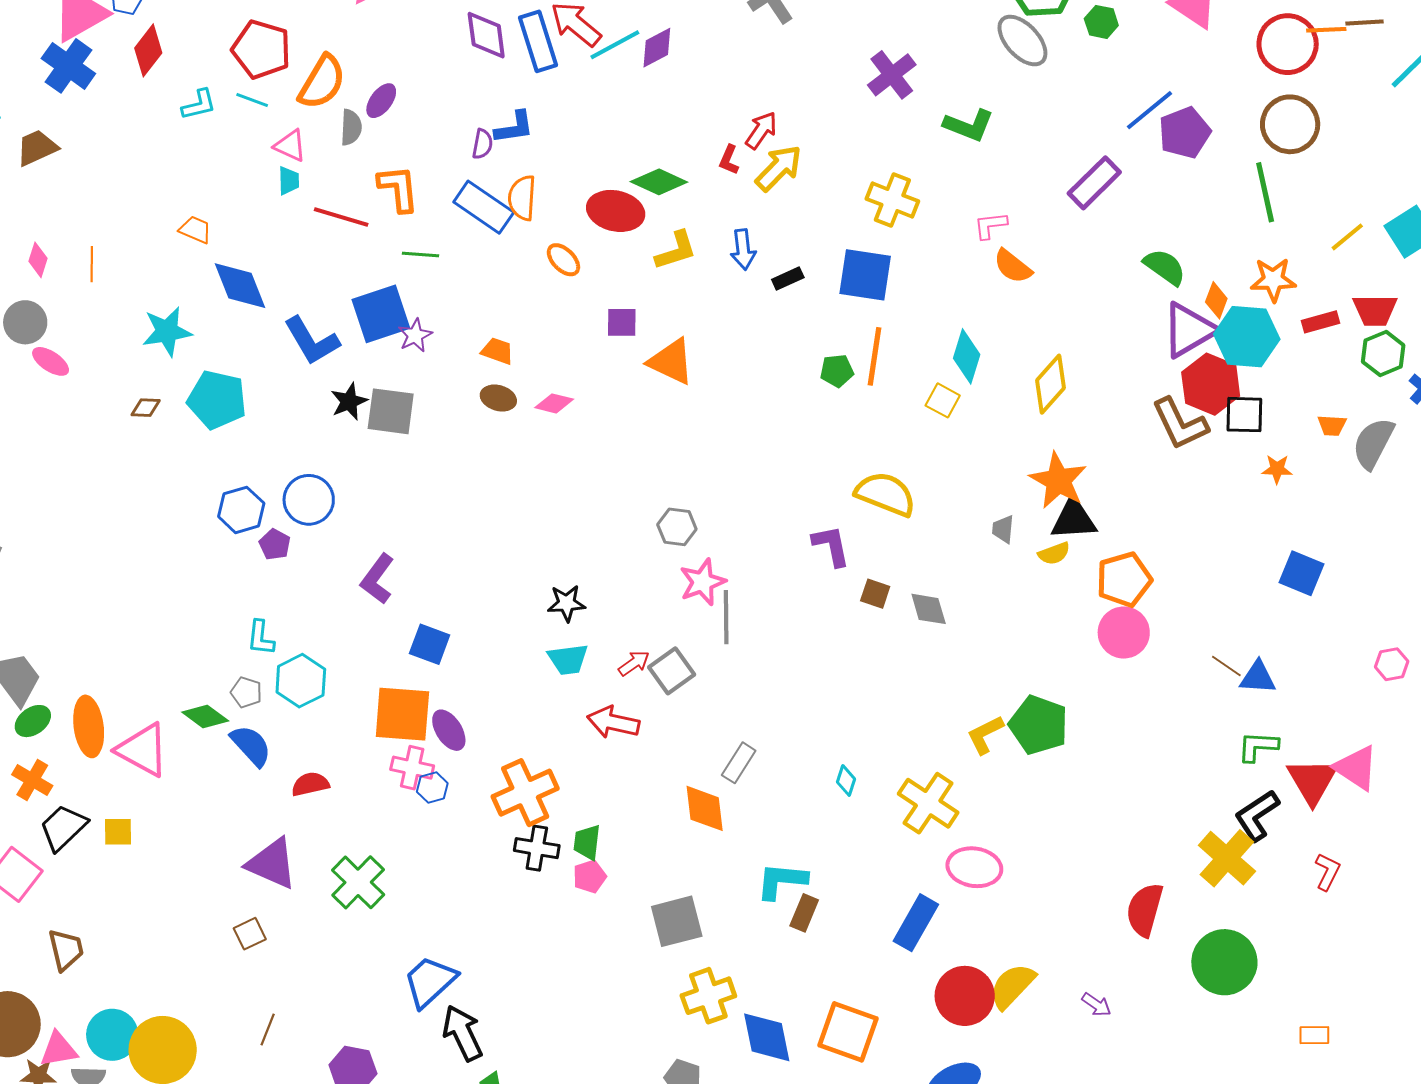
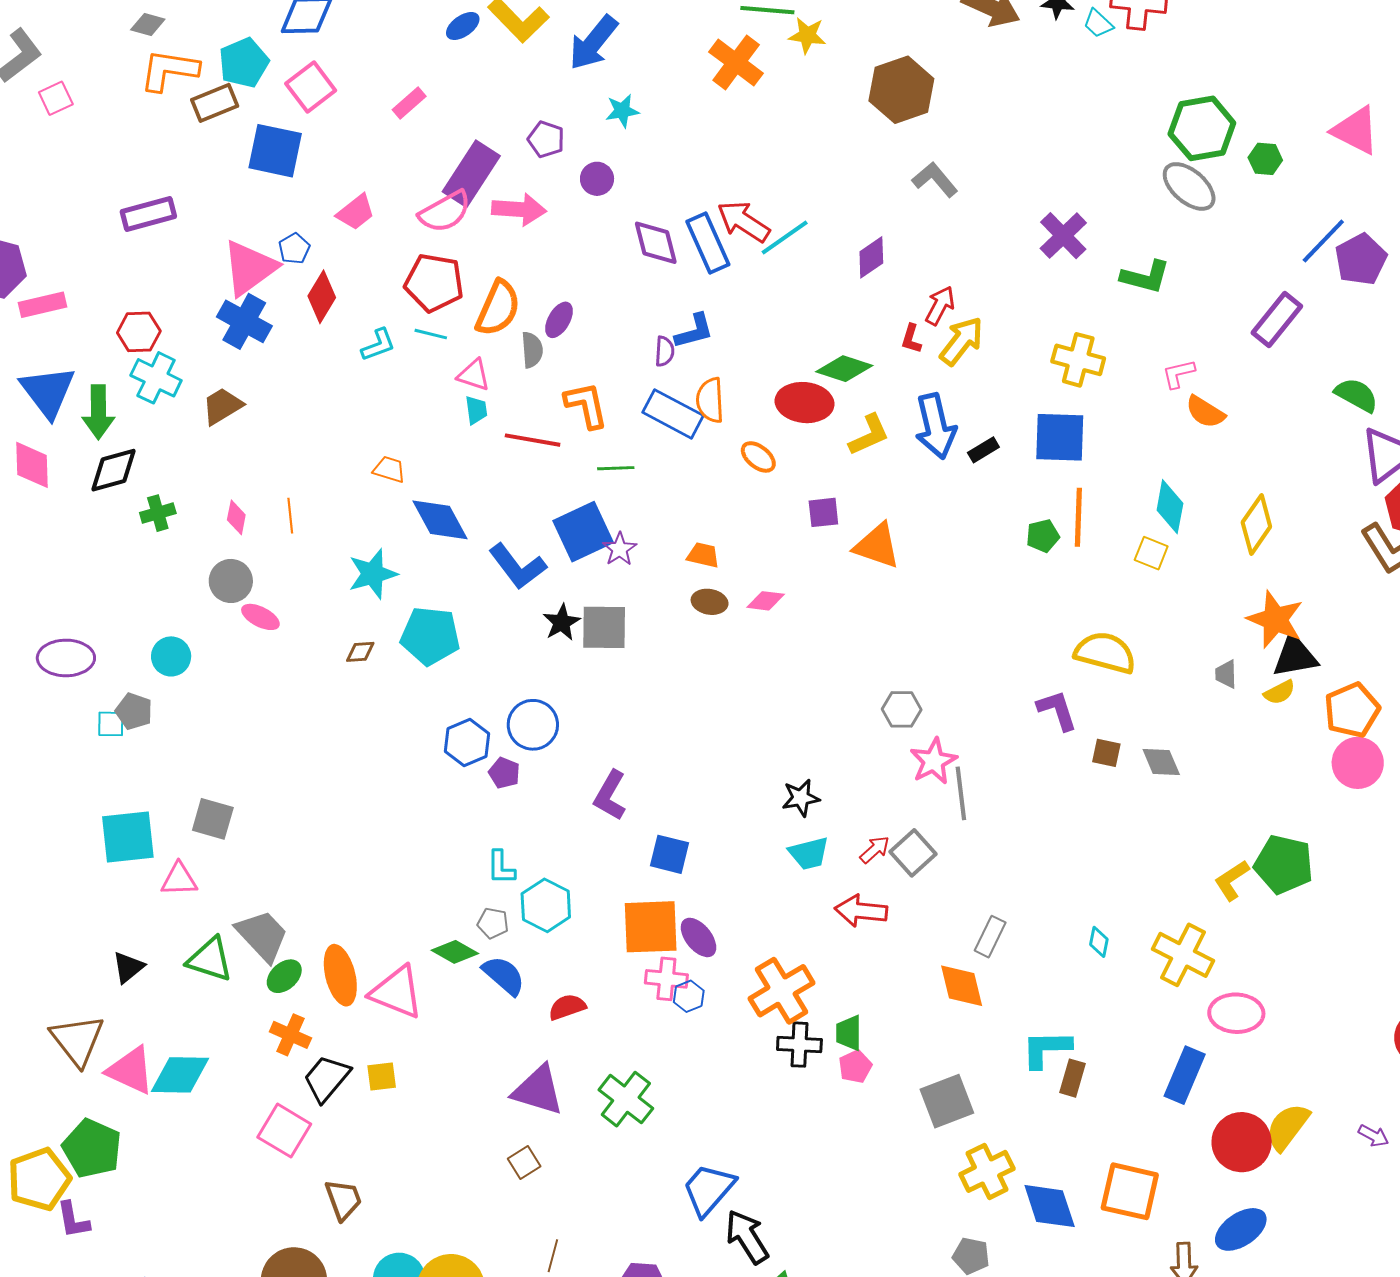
purple diamond: (657, 48) -> (871, 257), moved
blue arrow: (743, 250) -> (936, 426), size x1.6

